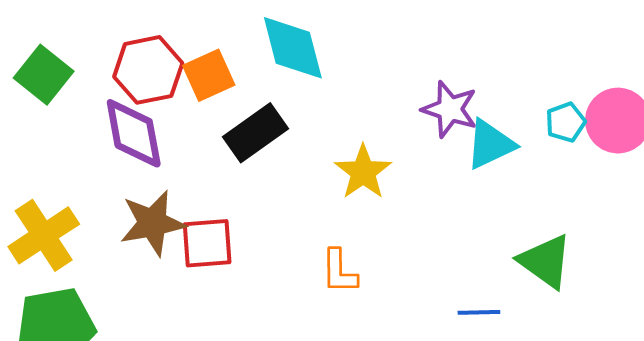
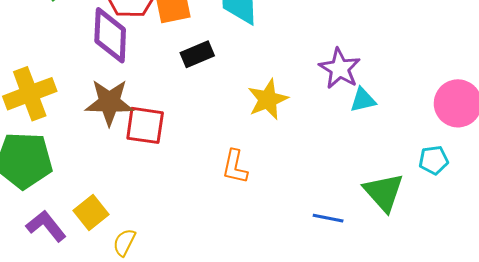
cyan pentagon: (566, 122) -> (434, 160), moved
black rectangle: (256, 133) -> (197, 54), size x0.7
cyan triangle: (490, 144) -> (363, 100), size x0.7

